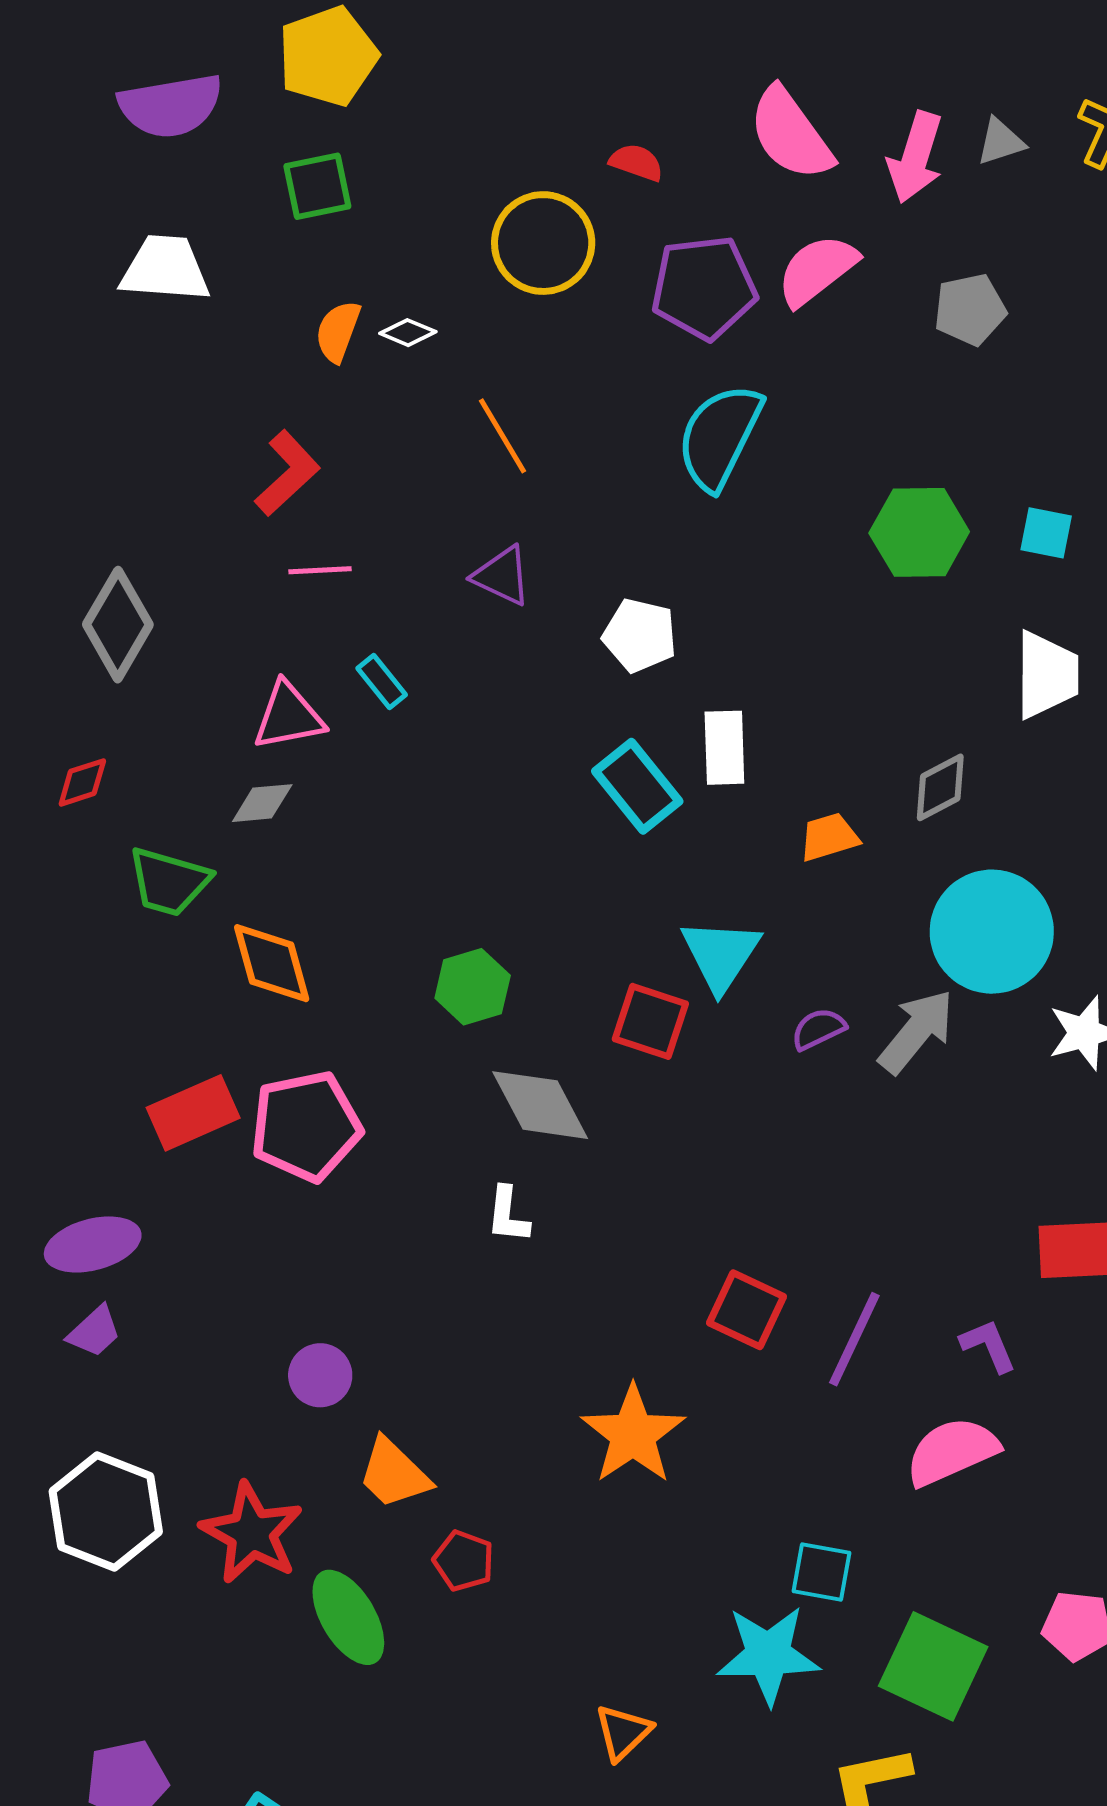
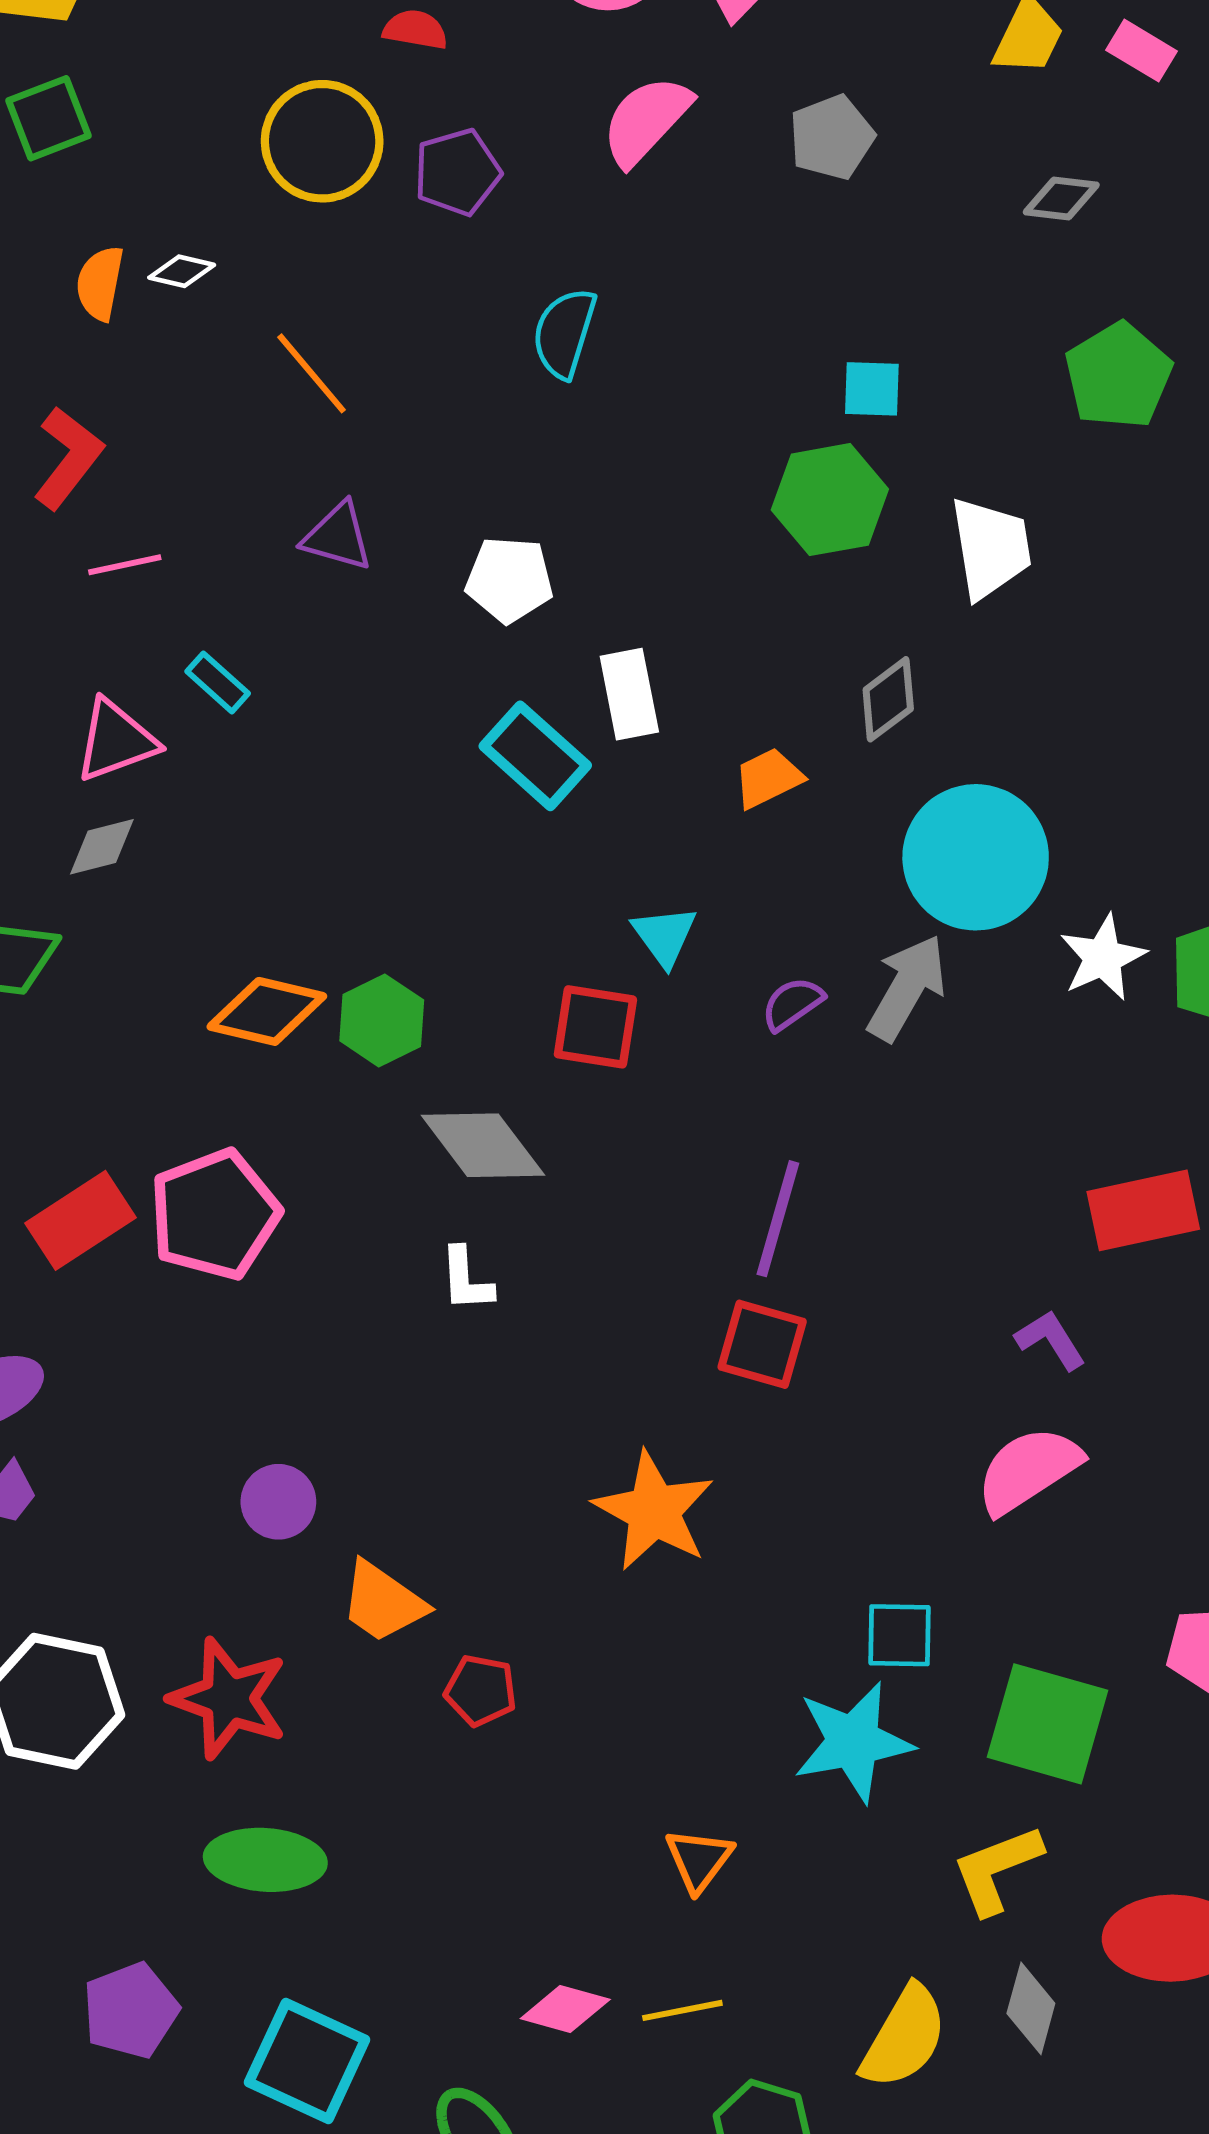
purple pentagon: (704, 288) -> (457, 172), moved, size x0.7
cyan semicircle: (719, 437) -> (564, 333), size x0.7
green hexagon: (919, 532) -> (830, 500), moved
cyan square: (1046, 533) -> (872, 389), moved
cyan triangle: (721, 955) -> (664, 936), size x0.7
orange diamond: (272, 963) -> (267, 1011), moved, turned -52
purple line: (854, 1339) -> (778, 1219), moved
green ellipse: (348, 1617) -> (265, 1860), moved, turned -46

